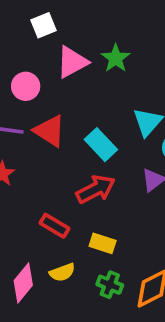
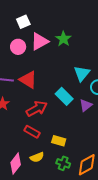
pink circle: (26, 86) -> (18, 47), moved
cyan rectangle: (101, 145) -> (64, 96), moved
red arrow: (96, 189) -> (37, 109), moved

